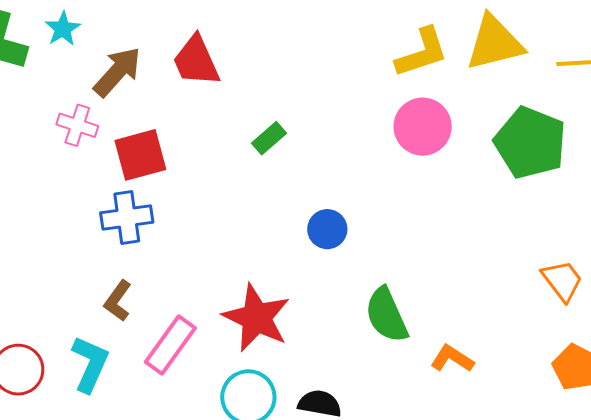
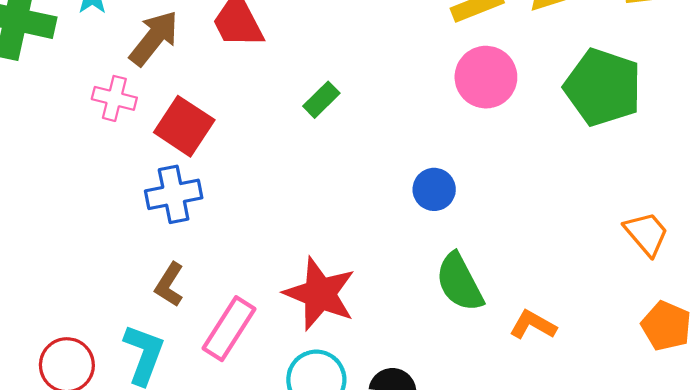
red square: (140, 155) -> (184, 126), turned -38
blue circle: (327, 229) -> (434, 189), moved

